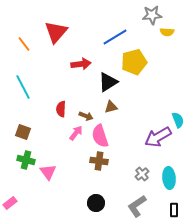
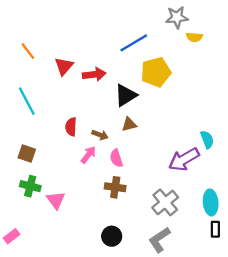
red triangle: (56, 32) -> (64, 66), moved, size x0.7
pink semicircle: (100, 136) -> (116, 158), size x0.7
gray cross: (142, 174) -> (165, 202), size x1.6
cyan ellipse: (169, 178) -> (211, 202), moved
black rectangle: (174, 210) -> (215, 229), moved

